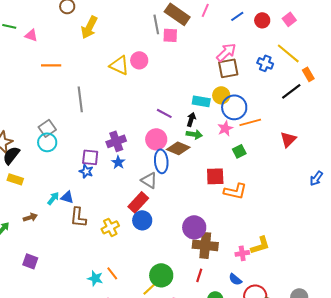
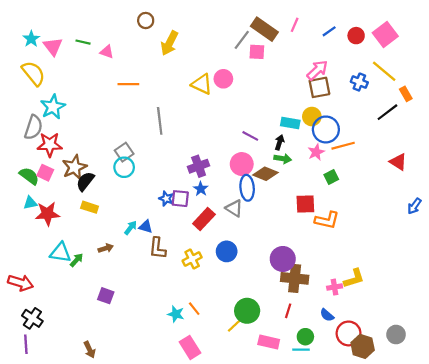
pink square: (289, 19) -> (385, 35), size x1.6
gray line: (156, 24) -> (242, 40), turned 48
red triangle: (288, 139) -> (398, 162), moved, turned -42
purple square: (90, 157) -> (180, 199), moved
red rectangle: (138, 202) -> (204, 219), moved

